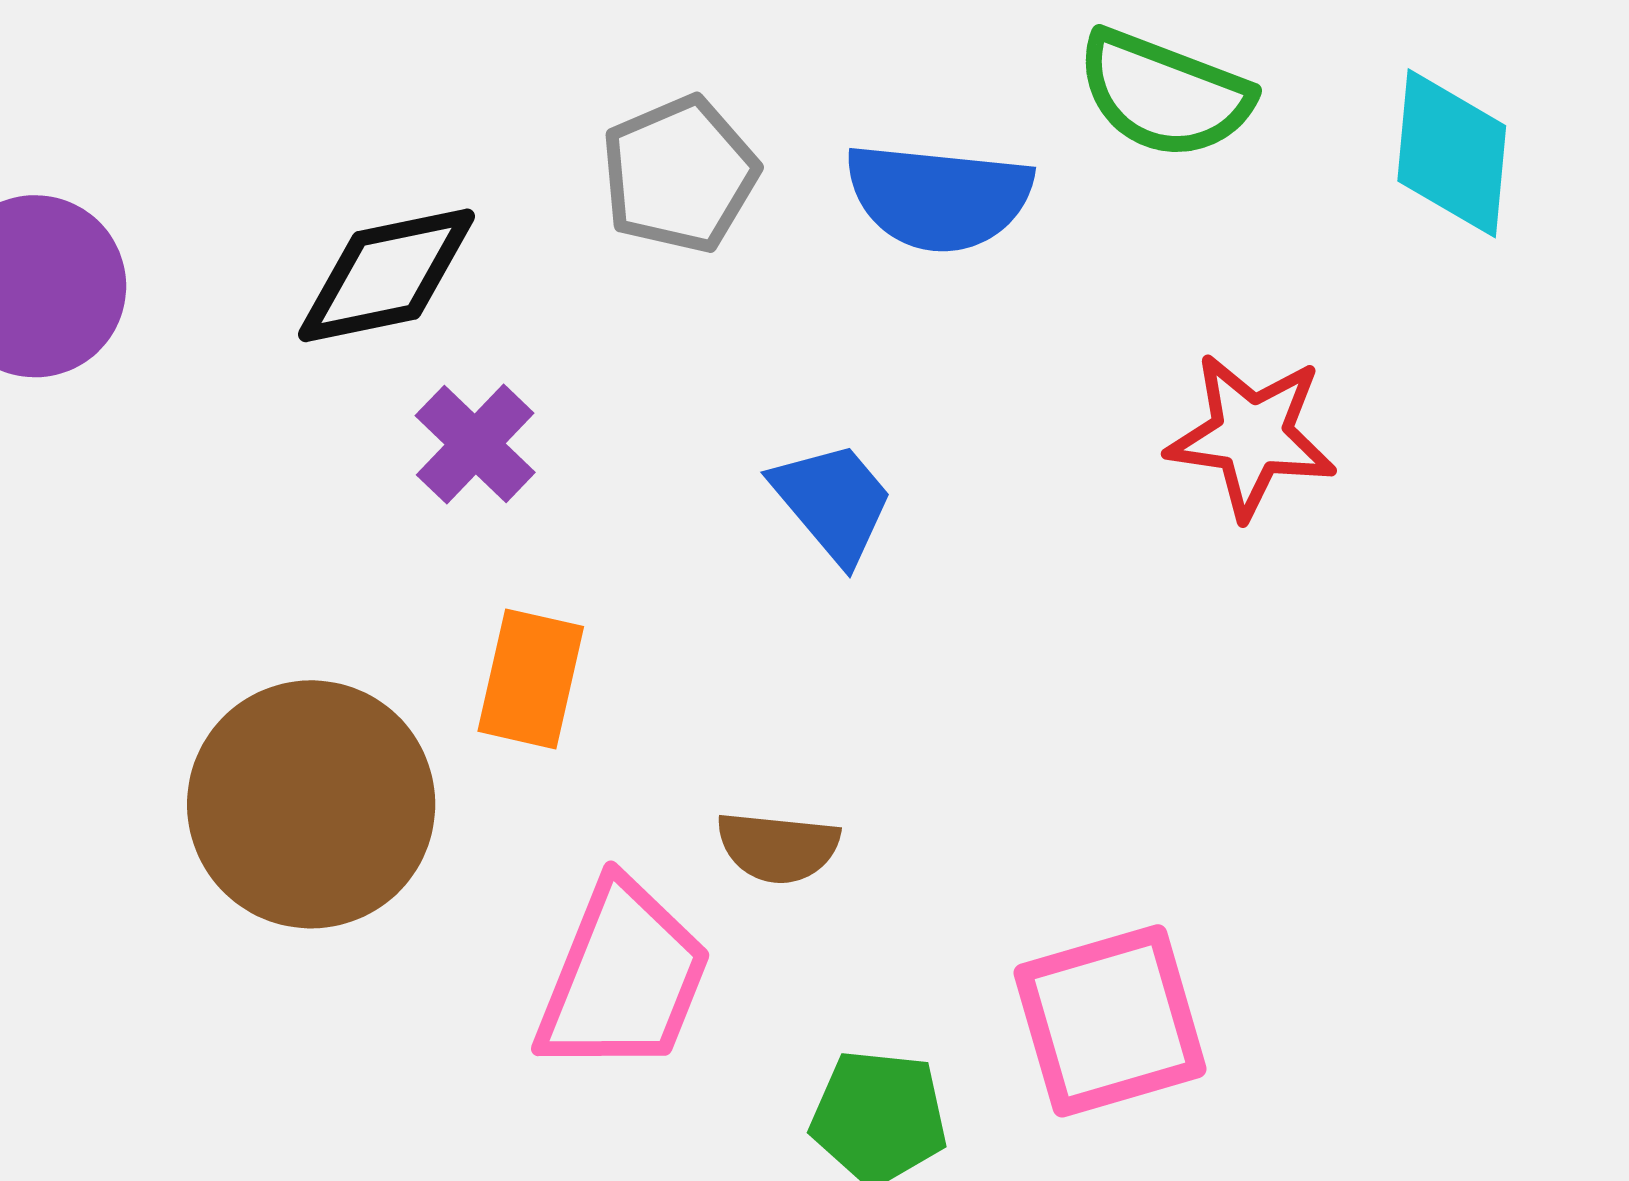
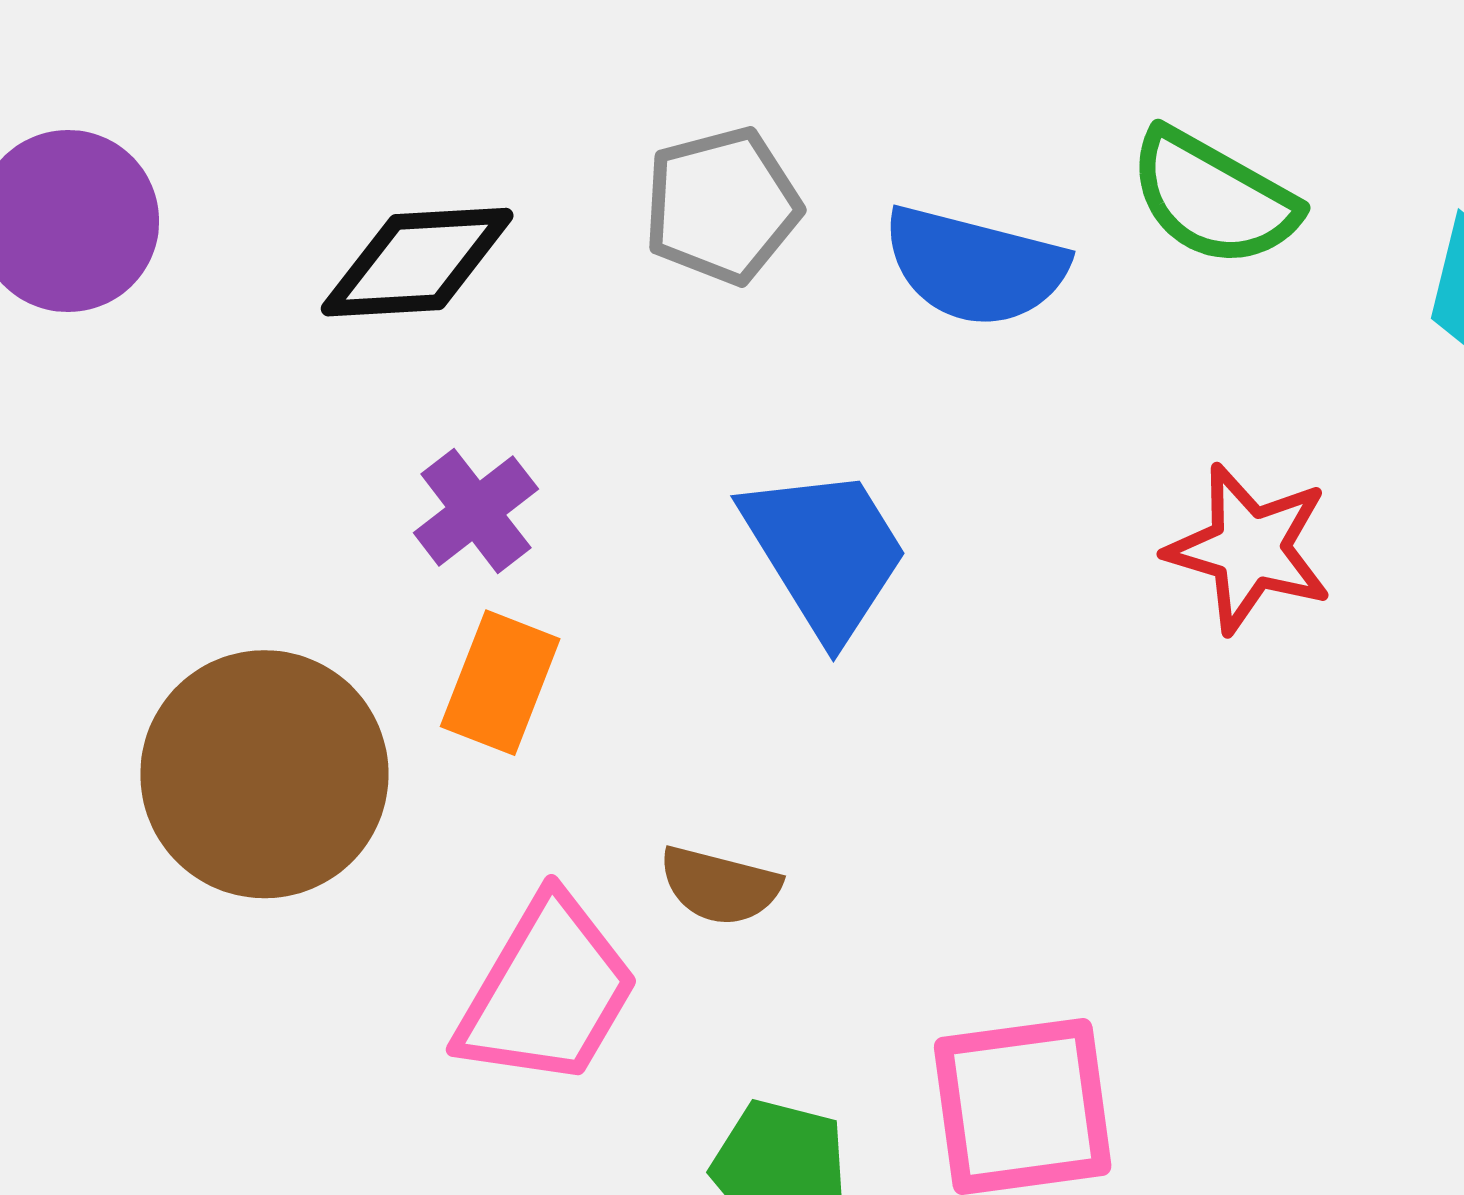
purple cross: (475, 444) -> (476, 511), moved
blue trapezoid: (833, 502) -> (825, 552), size x1.4

